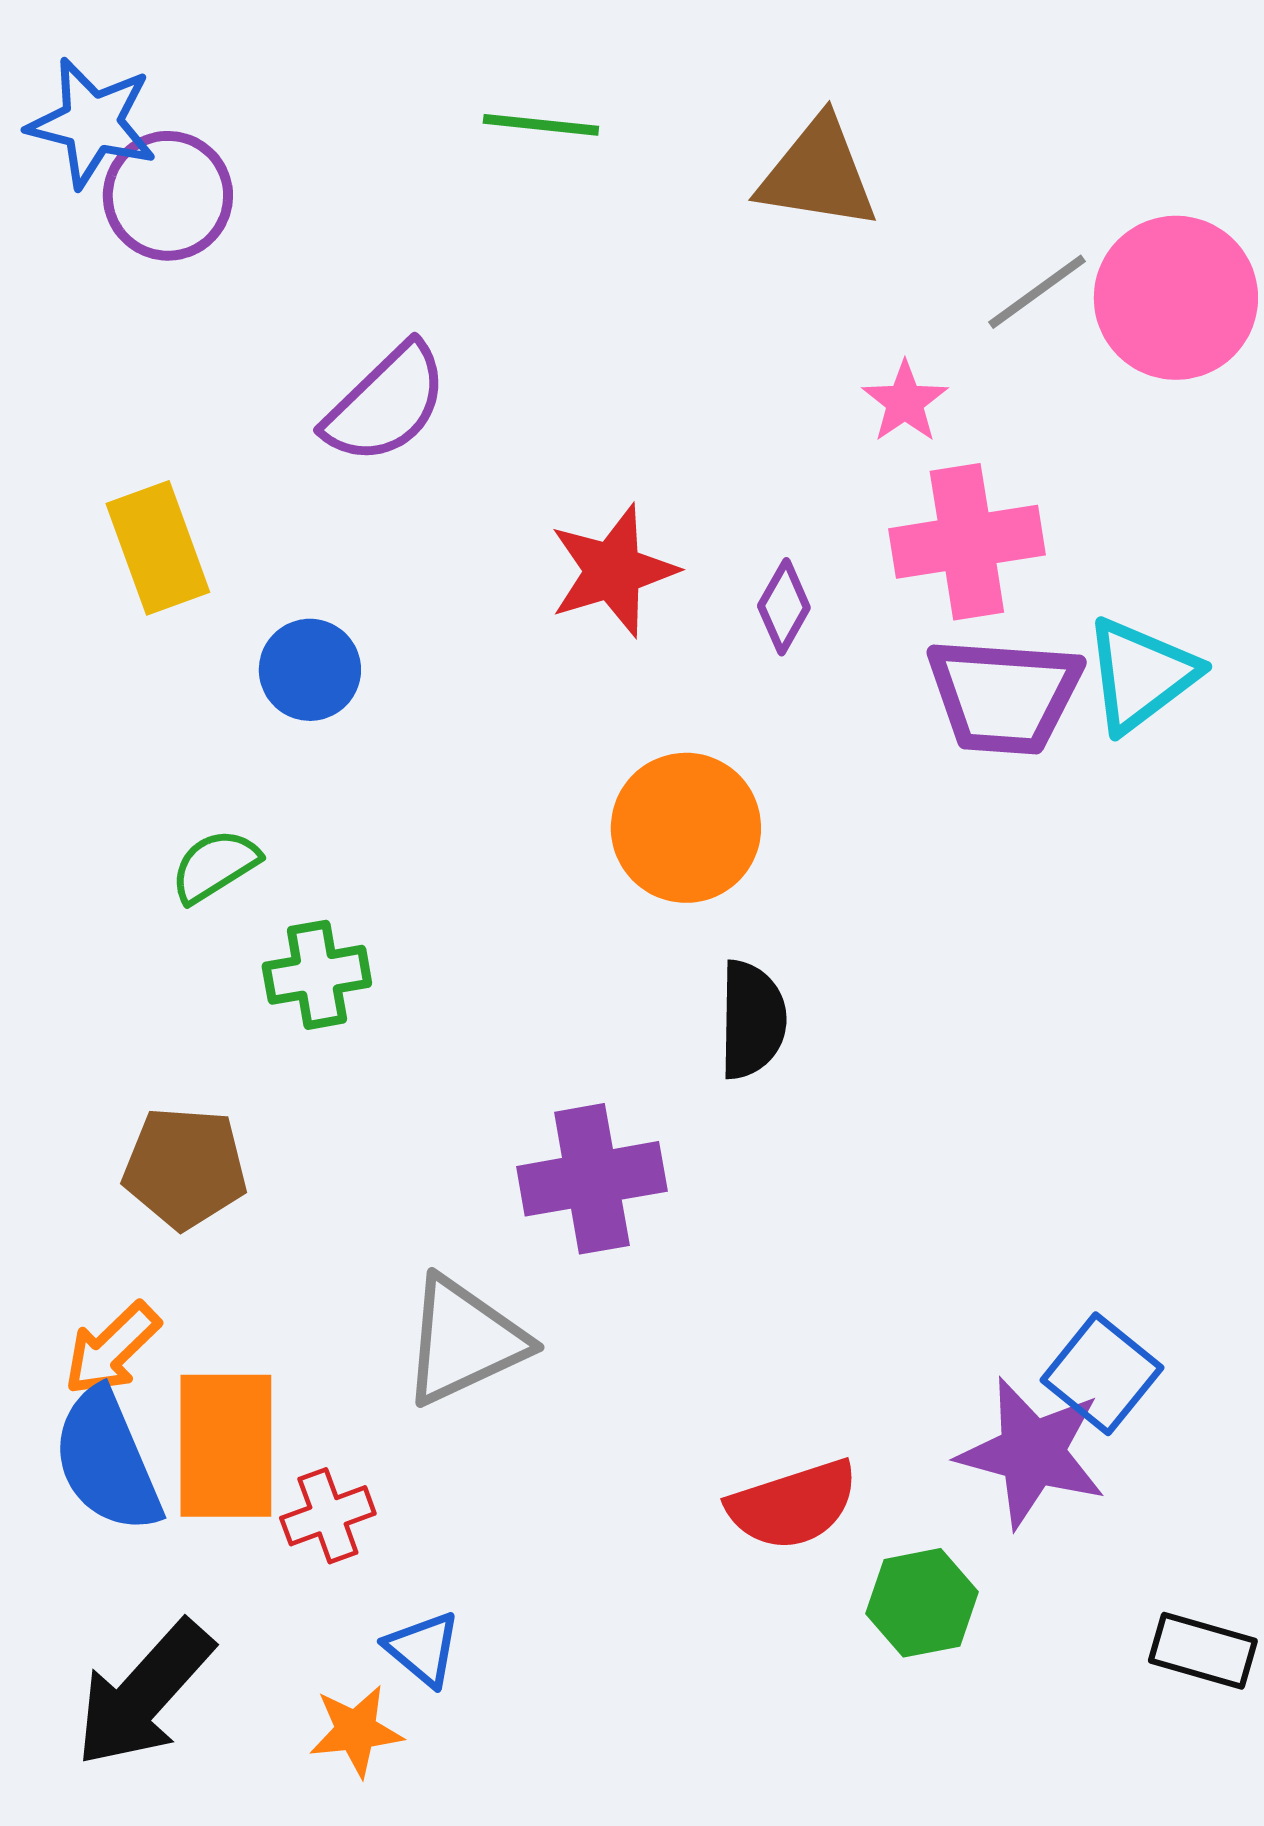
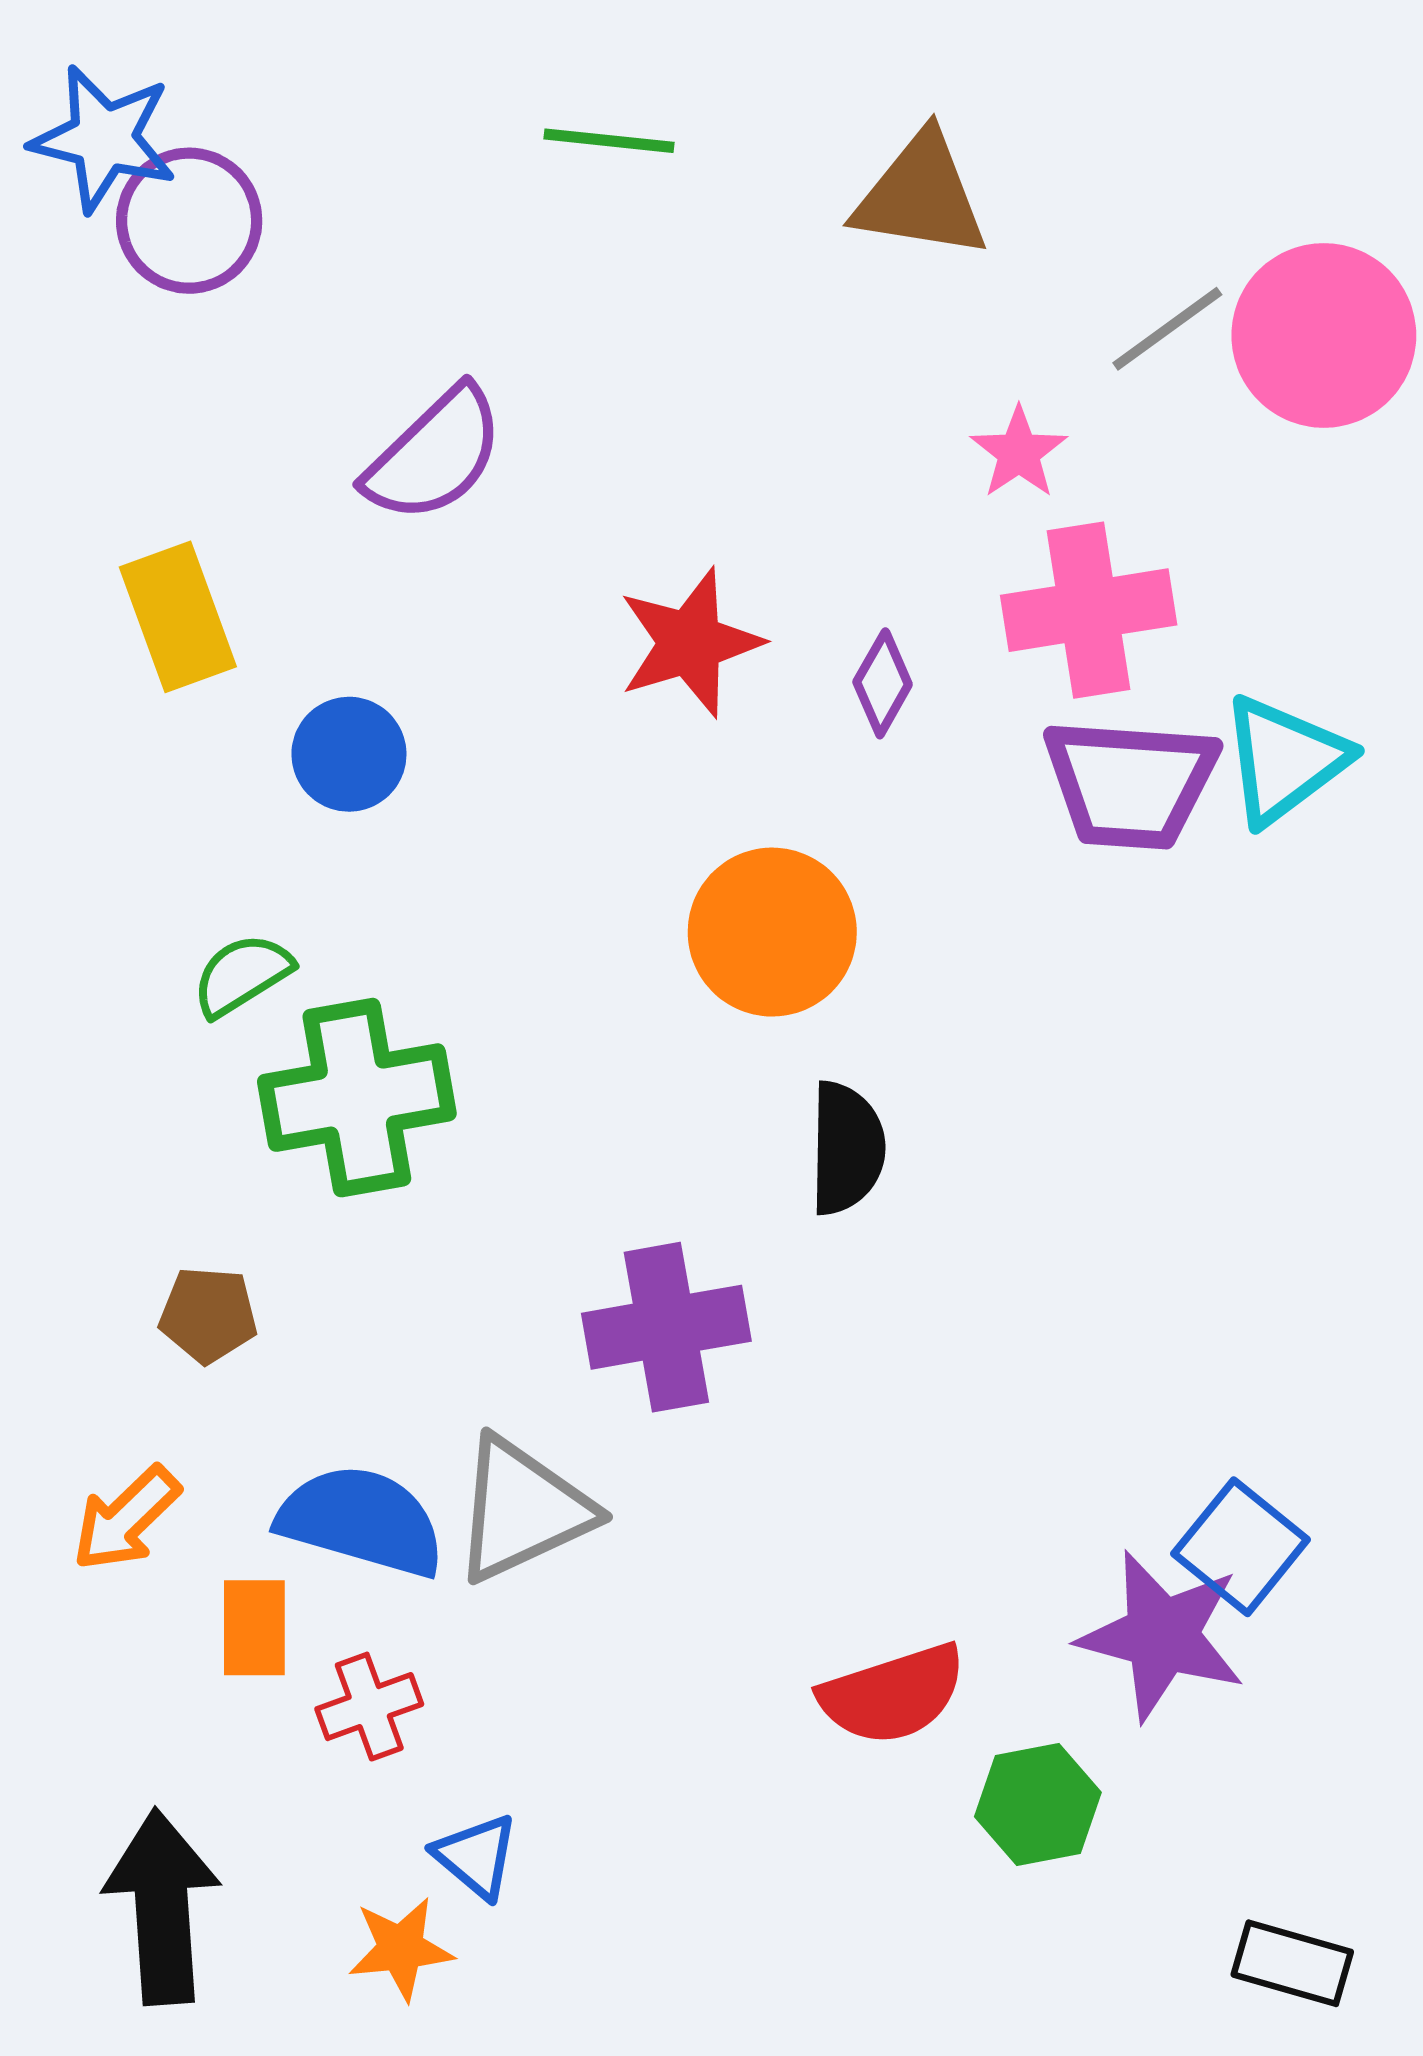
green cross: (317, 975) -> (357, 1098), size x1.6
brown pentagon: (185, 1168) -> (208, 1315), size x0.7
orange rectangle: (226, 1446) -> (254, 1628), size x0.6
blue semicircle: (107, 1461) -> (361, 1521), moved, turned 129
black rectangle: (1203, 1651) -> (1292, 1963), moved
black arrow: (144, 1694) -> (162, 1907), turned 134

